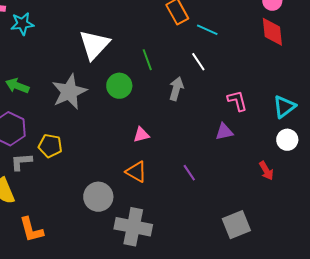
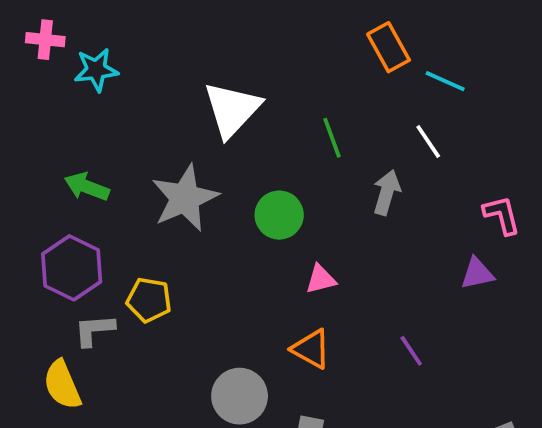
green circle: (119, 86) -> (279, 215), moved

